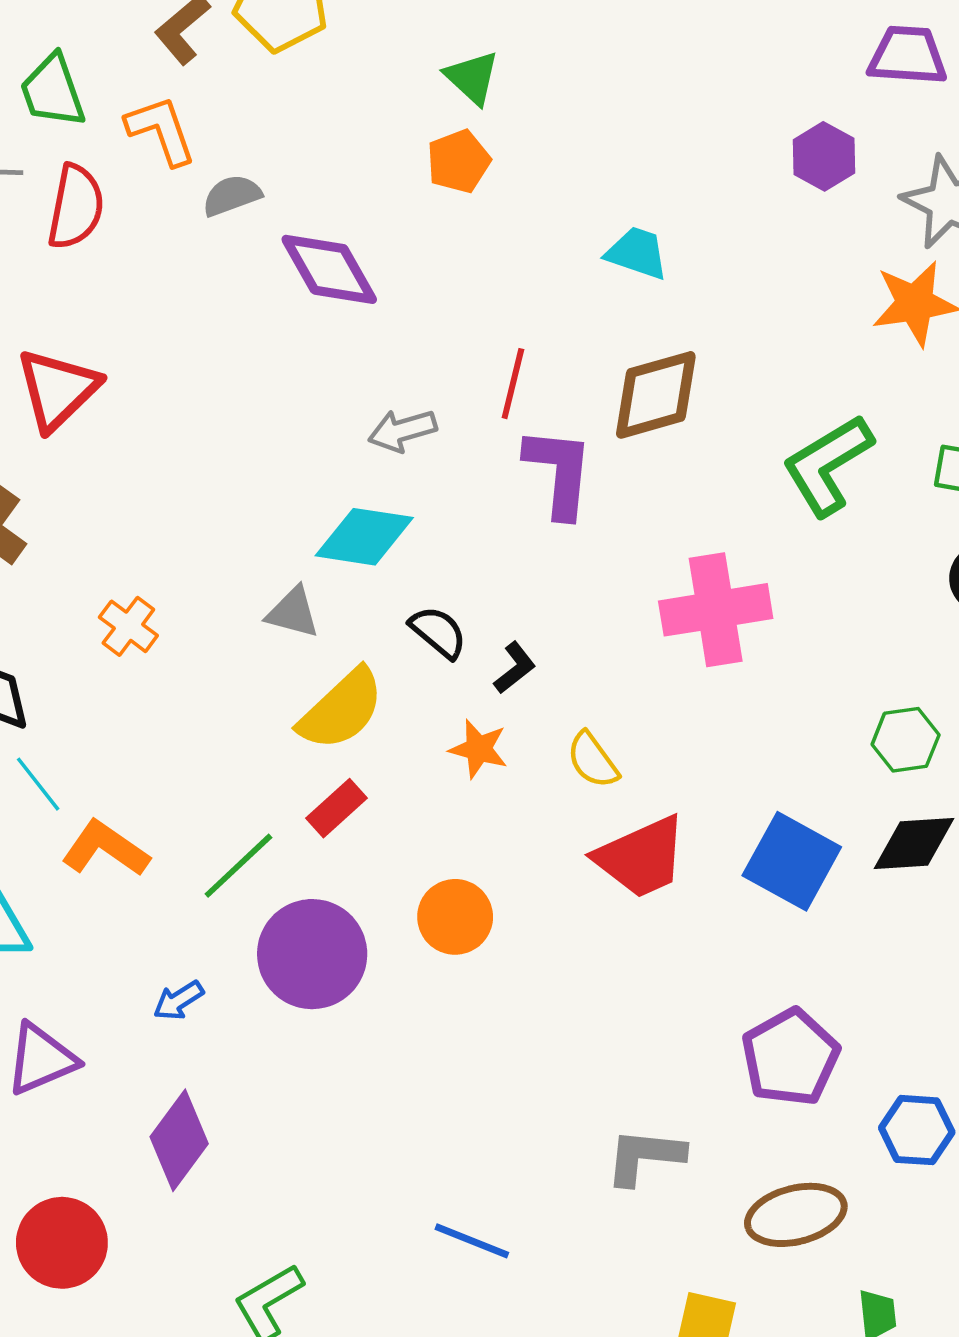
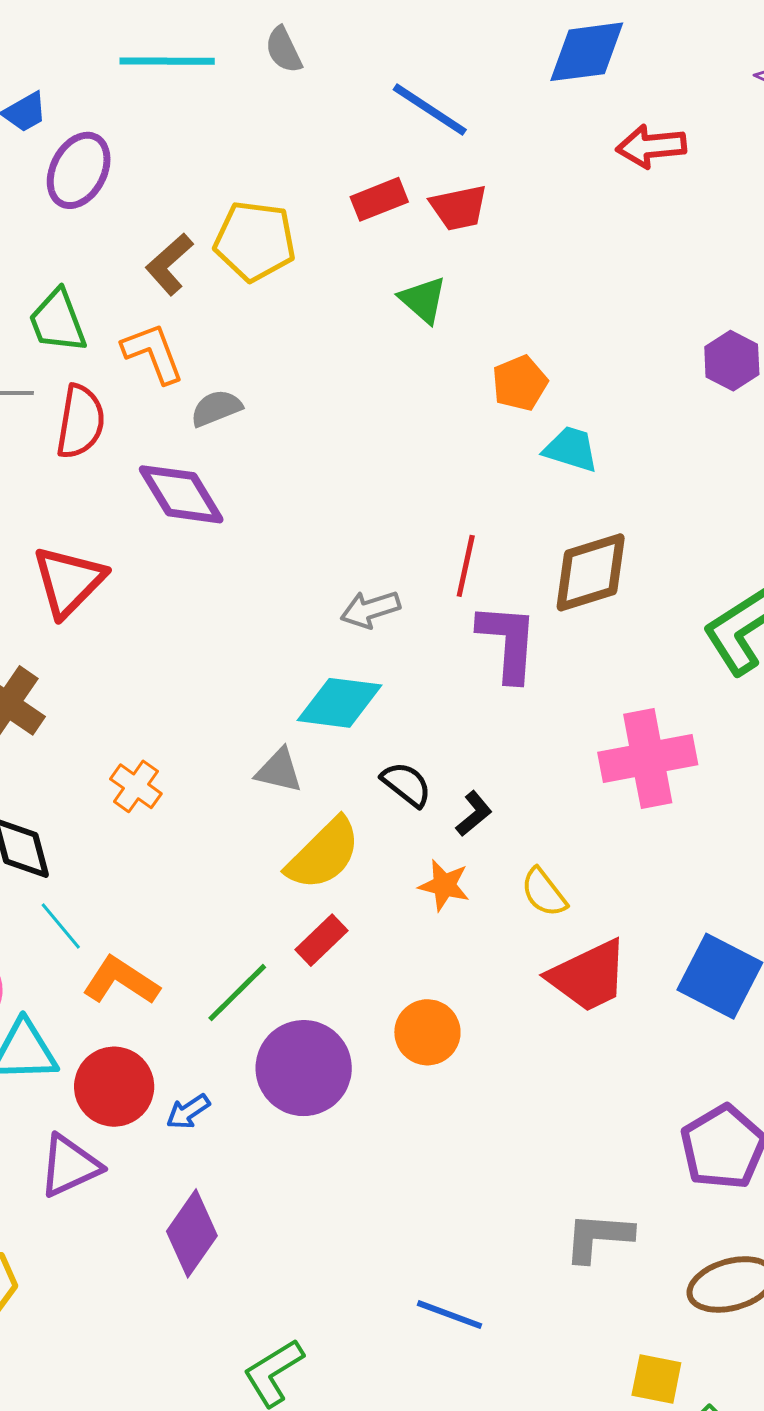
orange pentagon: (459, 161) -> (520, 383), moved
purple diamond: (329, 269) -> (181, 494), moved
red circle: (62, 1243) -> (114, 1087), moved

